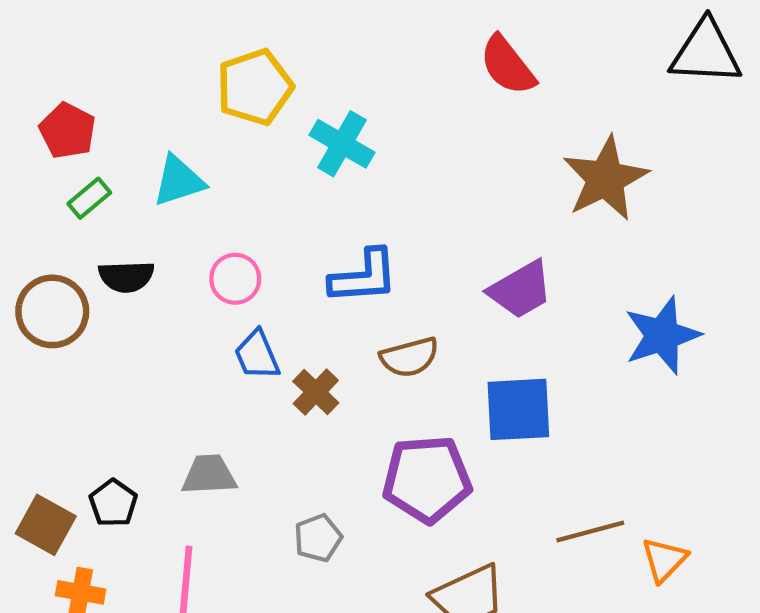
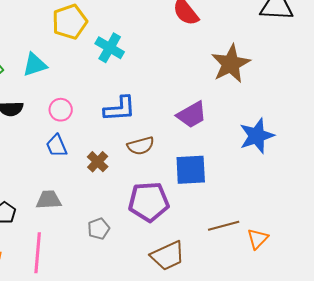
blue trapezoid: (257, 355) -> (57, 146), moved

